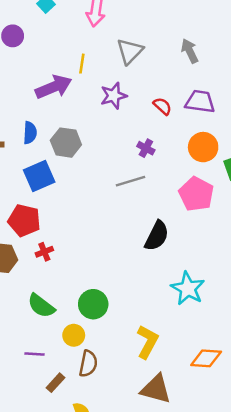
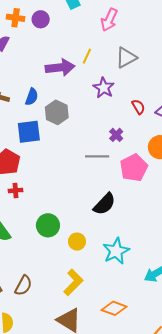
purple star: (114, 96) -> (104, 88), turned 30
pink pentagon: (196, 194) -> (134, 168), moved
green circle: (93, 304) -> (48, 225), moved
yellow circle: (74, 335) -> (77, 242), moved

